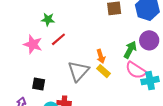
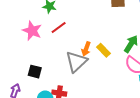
orange arrow: (101, 56) -> (86, 49), moved, turned 32
yellow rectangle: (104, 71) -> (104, 50), moved

